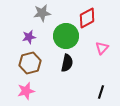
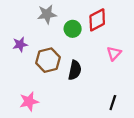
green circle: (66, 36) -> (73, 29), moved, size x0.6
purple star: (29, 37) -> (20, 44), moved
brown hexagon: (30, 63) -> (48, 60), moved

